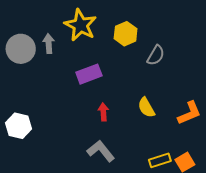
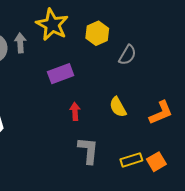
gray L-shape: (101, 151) -> (88, 150), moved, turned 44

